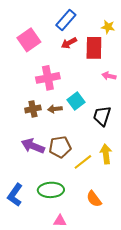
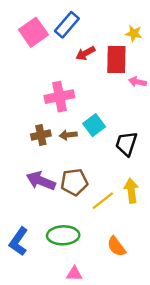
blue rectangle: (66, 20) -> (67, 25), moved
pink square: (29, 40) -> (33, 32), moved
pink arrow: (109, 76) -> (137, 82), moved

